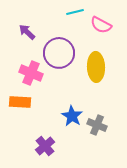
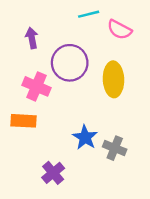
purple arrow: (27, 32) -> (32, 38), turned 36

